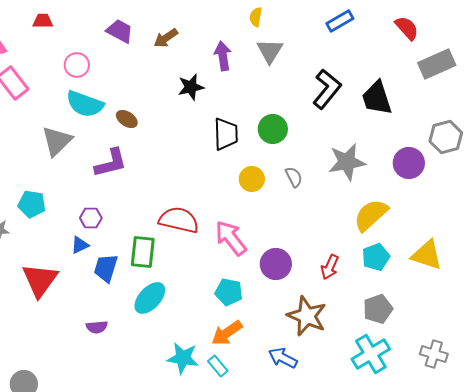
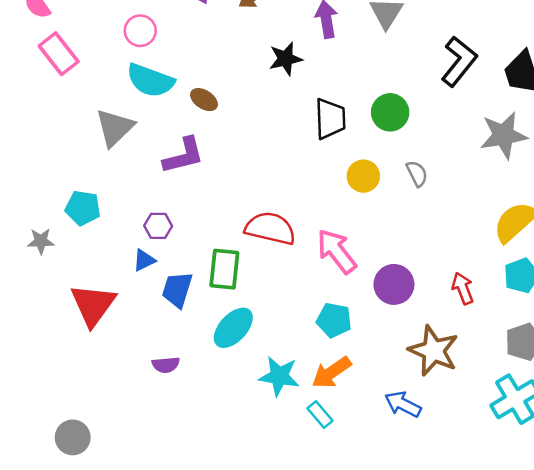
gray star: (347, 162) -> (504, 135), moved
red arrow: (330, 267) -> (463, 288), turned 135
cyan star: (183, 358) -> (279, 376), moved

